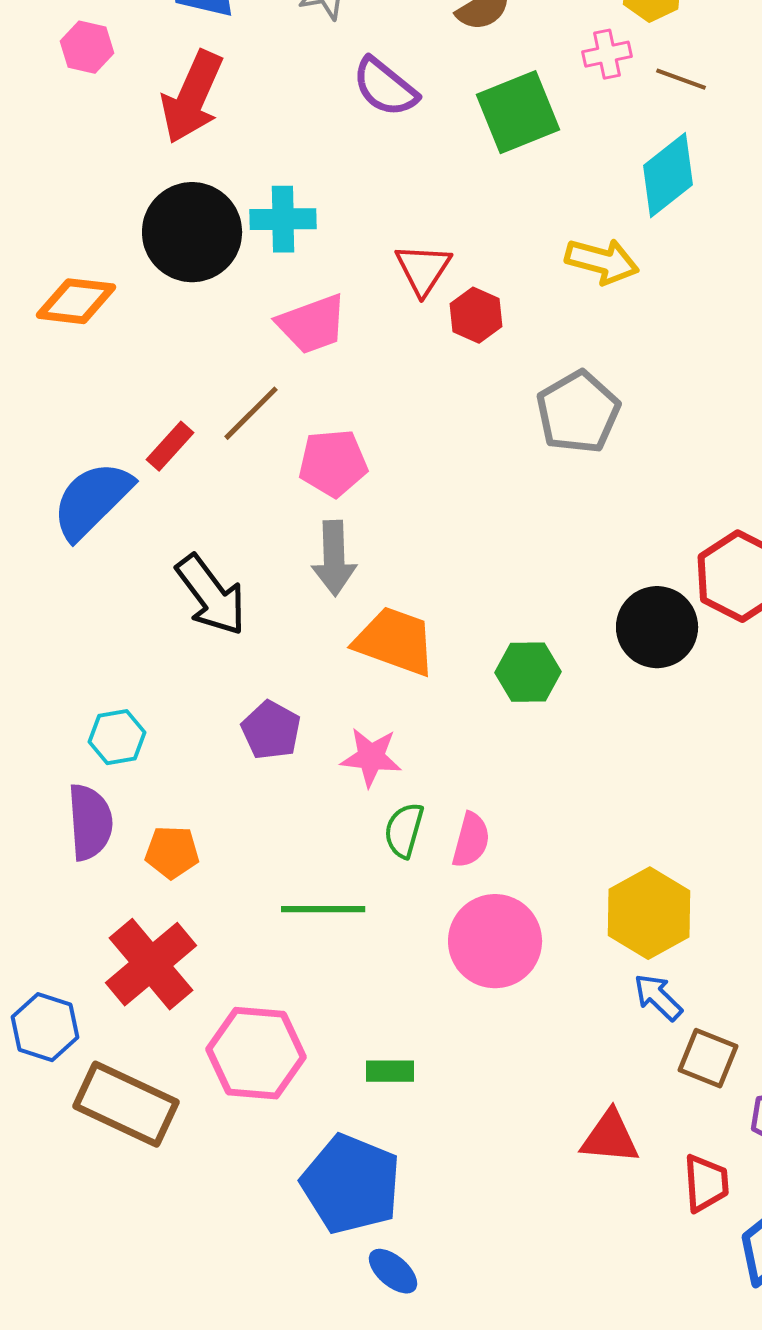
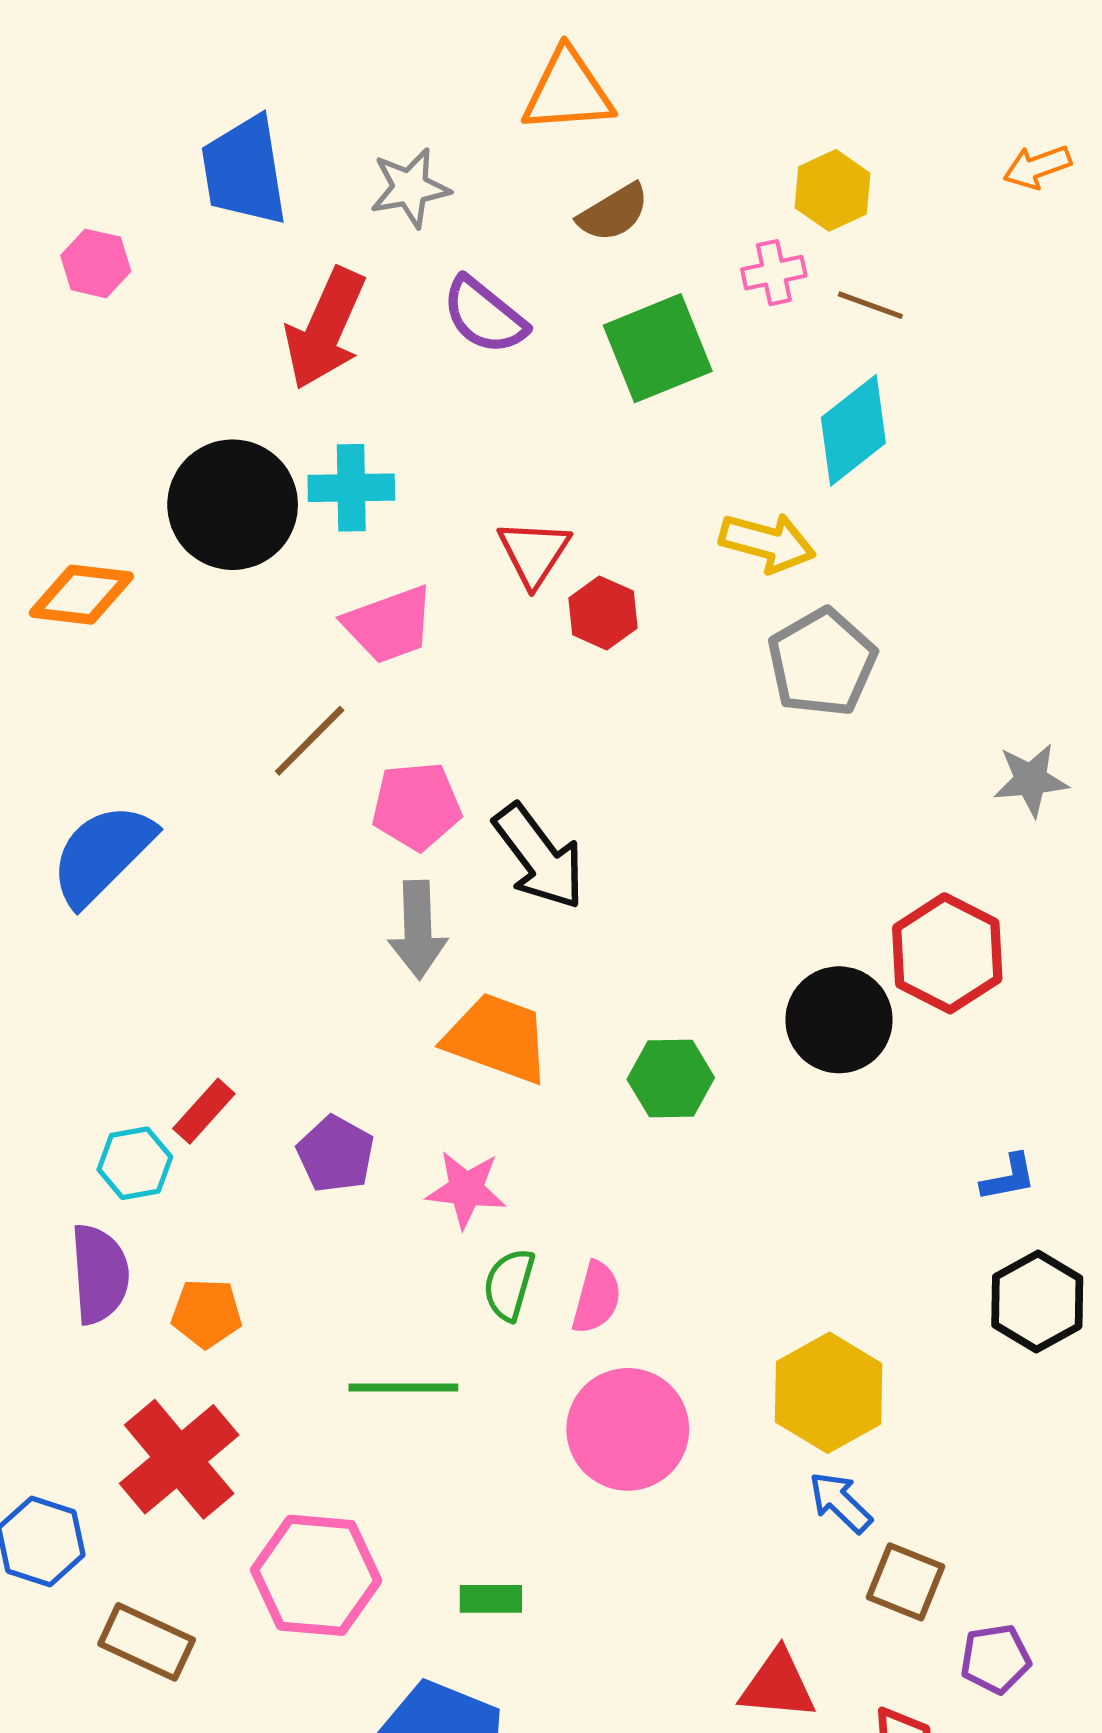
red arrow: (192, 97) -> (325, 329), moved
gray pentagon: (578, 412) -> (822, 662), moved
red rectangle: (170, 446) -> (204, 1111), moved
black arrow: (211, 595) -> (539, 857), moved
brown rectangle: (126, 1104) -> (147, 1642), size x0.7

